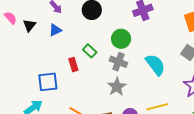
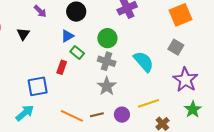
black triangle: (29, 25) -> (23, 34), moved
blue triangle: (55, 30) -> (67, 36), moved
red rectangle: (73, 65) -> (62, 67), turned 40

